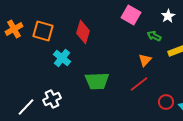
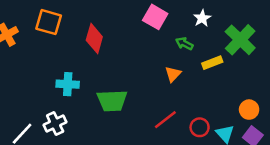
orange square: (43, 31) -> (49, 22), moved
cyan cross: (62, 58) -> (68, 84), moved, turned -36
red line: (139, 84) -> (165, 120), moved

